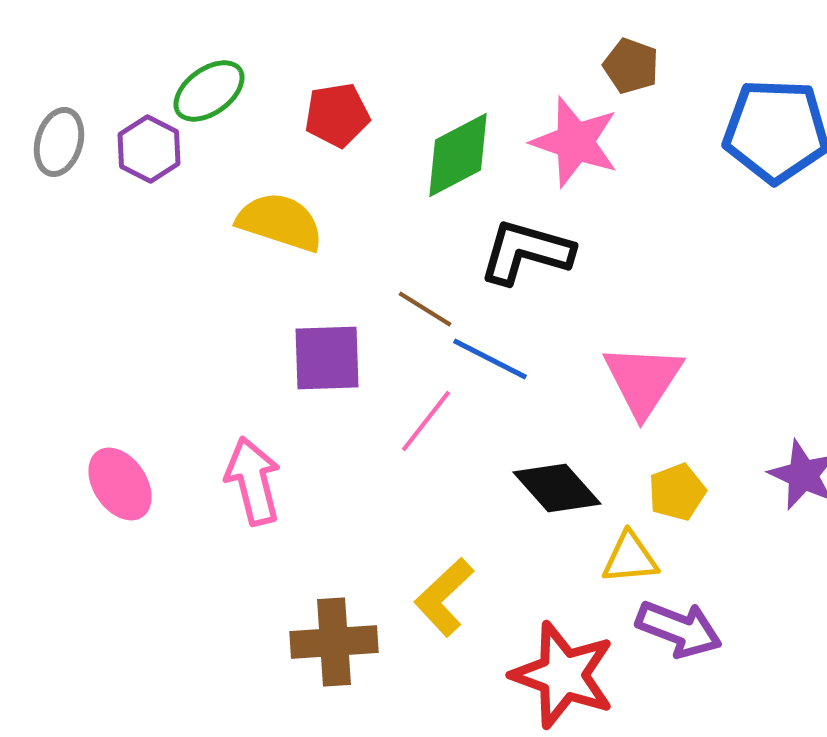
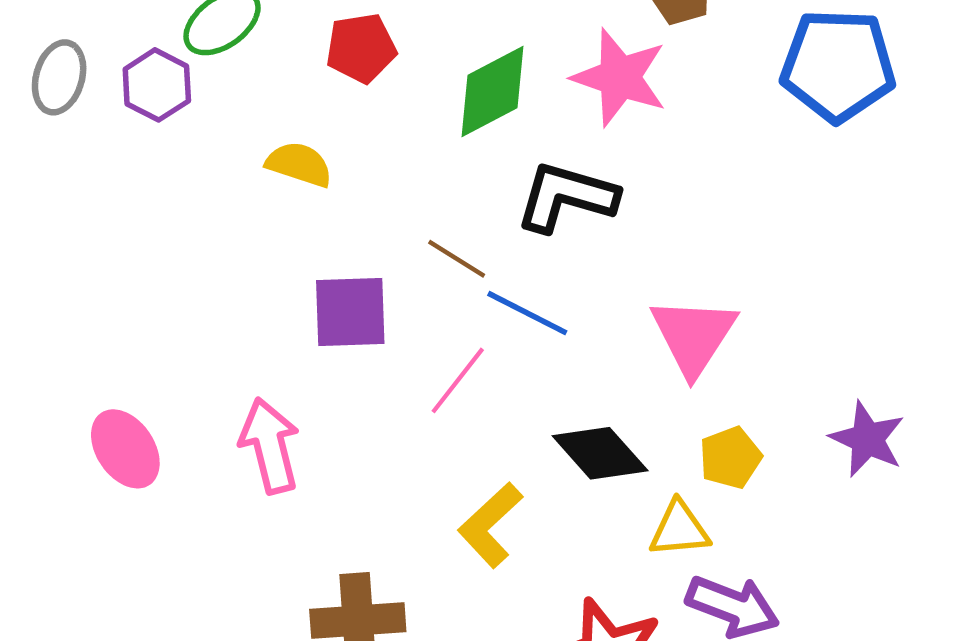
yellow semicircle: (280, 222) -> (299, 164), size x0.7
yellow L-shape: (444, 597) -> (490, 525), moved

